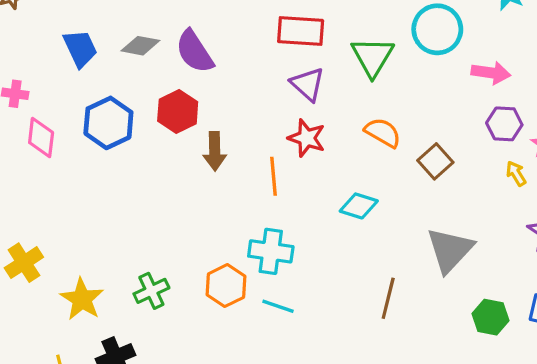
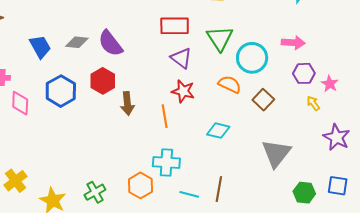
cyan circle: (437, 29) -> (252, 58), moved
brown line: (388, 298) -> (219, 189), moved
cyan line: (278, 306) -> (189, 194), moved

